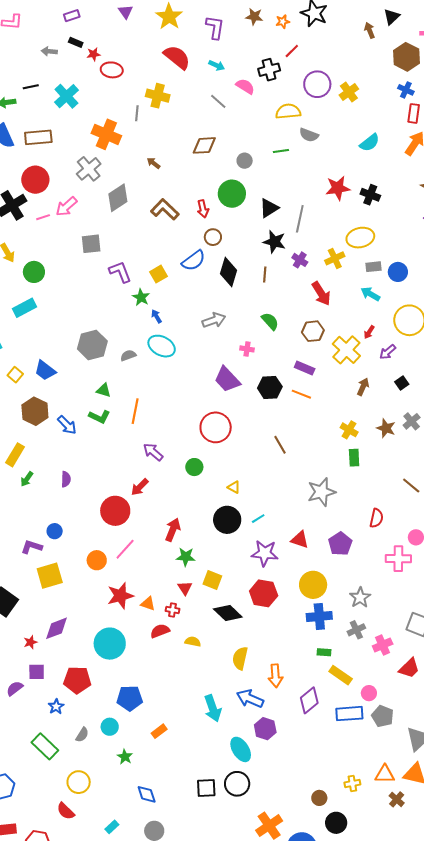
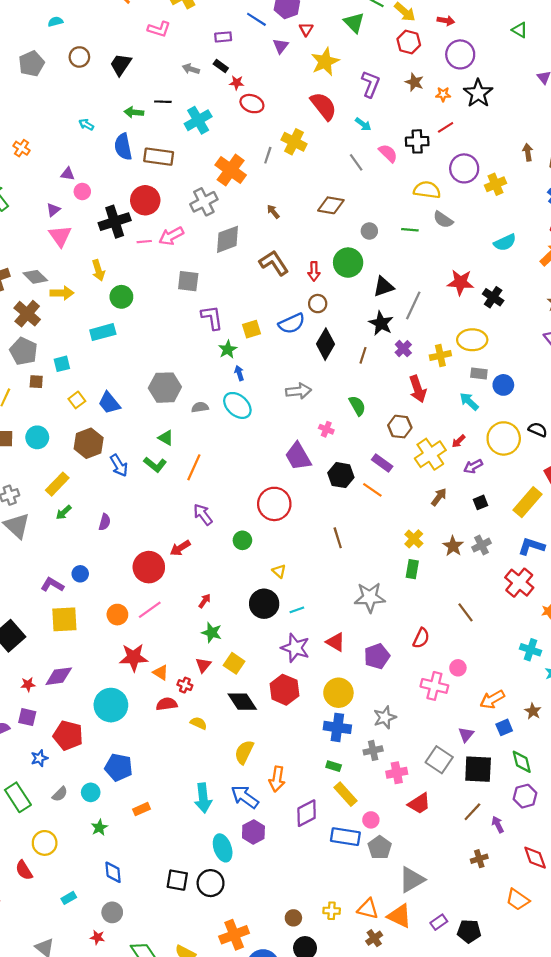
brown arrow: (370, 30) -> (528, 152), moved
red arrow: (173, 530) -> (205, 601), size x0.6

